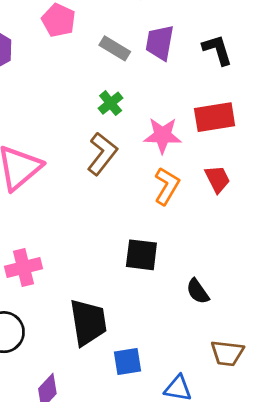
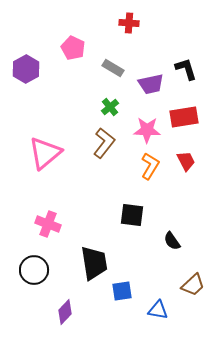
purple trapezoid: (160, 43) -> (151, 84), moved, turned -112
pink cross: (23, 267) -> (48, 224), turned 35
brown trapezoid: (227, 353) -> (193, 285), turned -50

